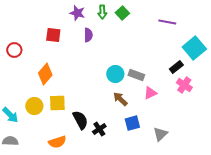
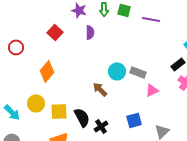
green square: (122, 13) -> (124, 10), turned -32
purple line: (167, 22) -> (151, 19), moved
red square: (53, 35) -> (55, 32), turned 35
brown arrow: (120, 99) -> (100, 89), moved
yellow square: (57, 103) -> (59, 111), moved

